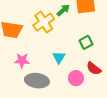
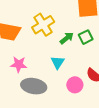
green arrow: (63, 10) -> (67, 38), moved
green square: (86, 42) -> (86, 37), moved

